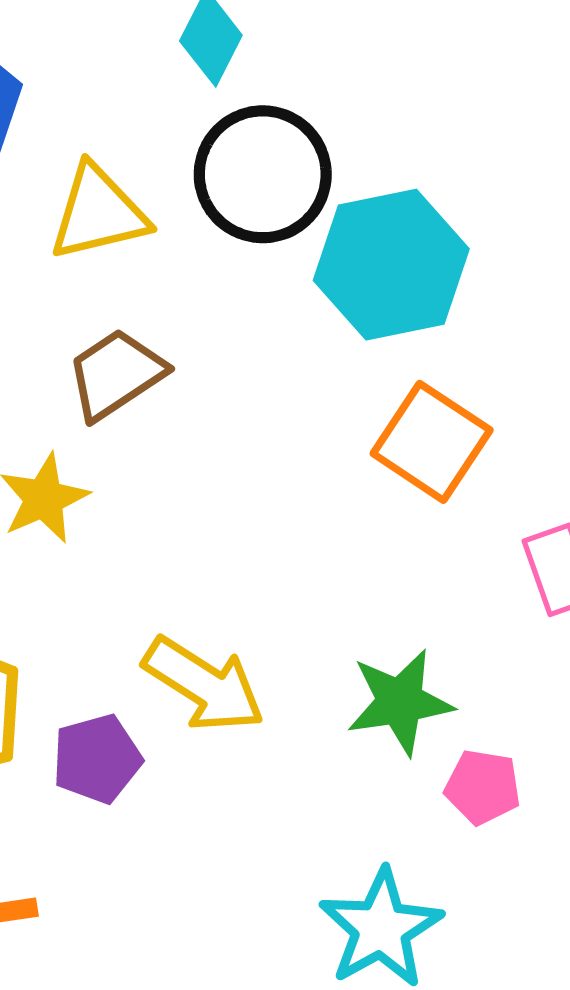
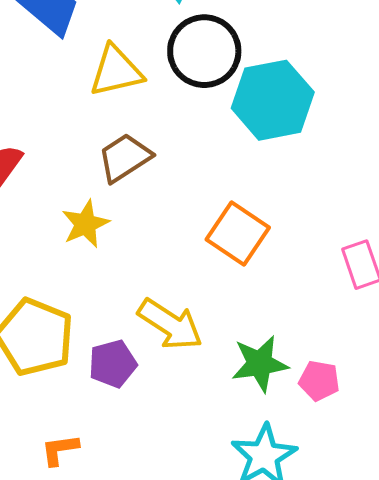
orange square: (432, 442) -> (238, 233), moved
green star: (400, 702) -> (260, 364), moved

